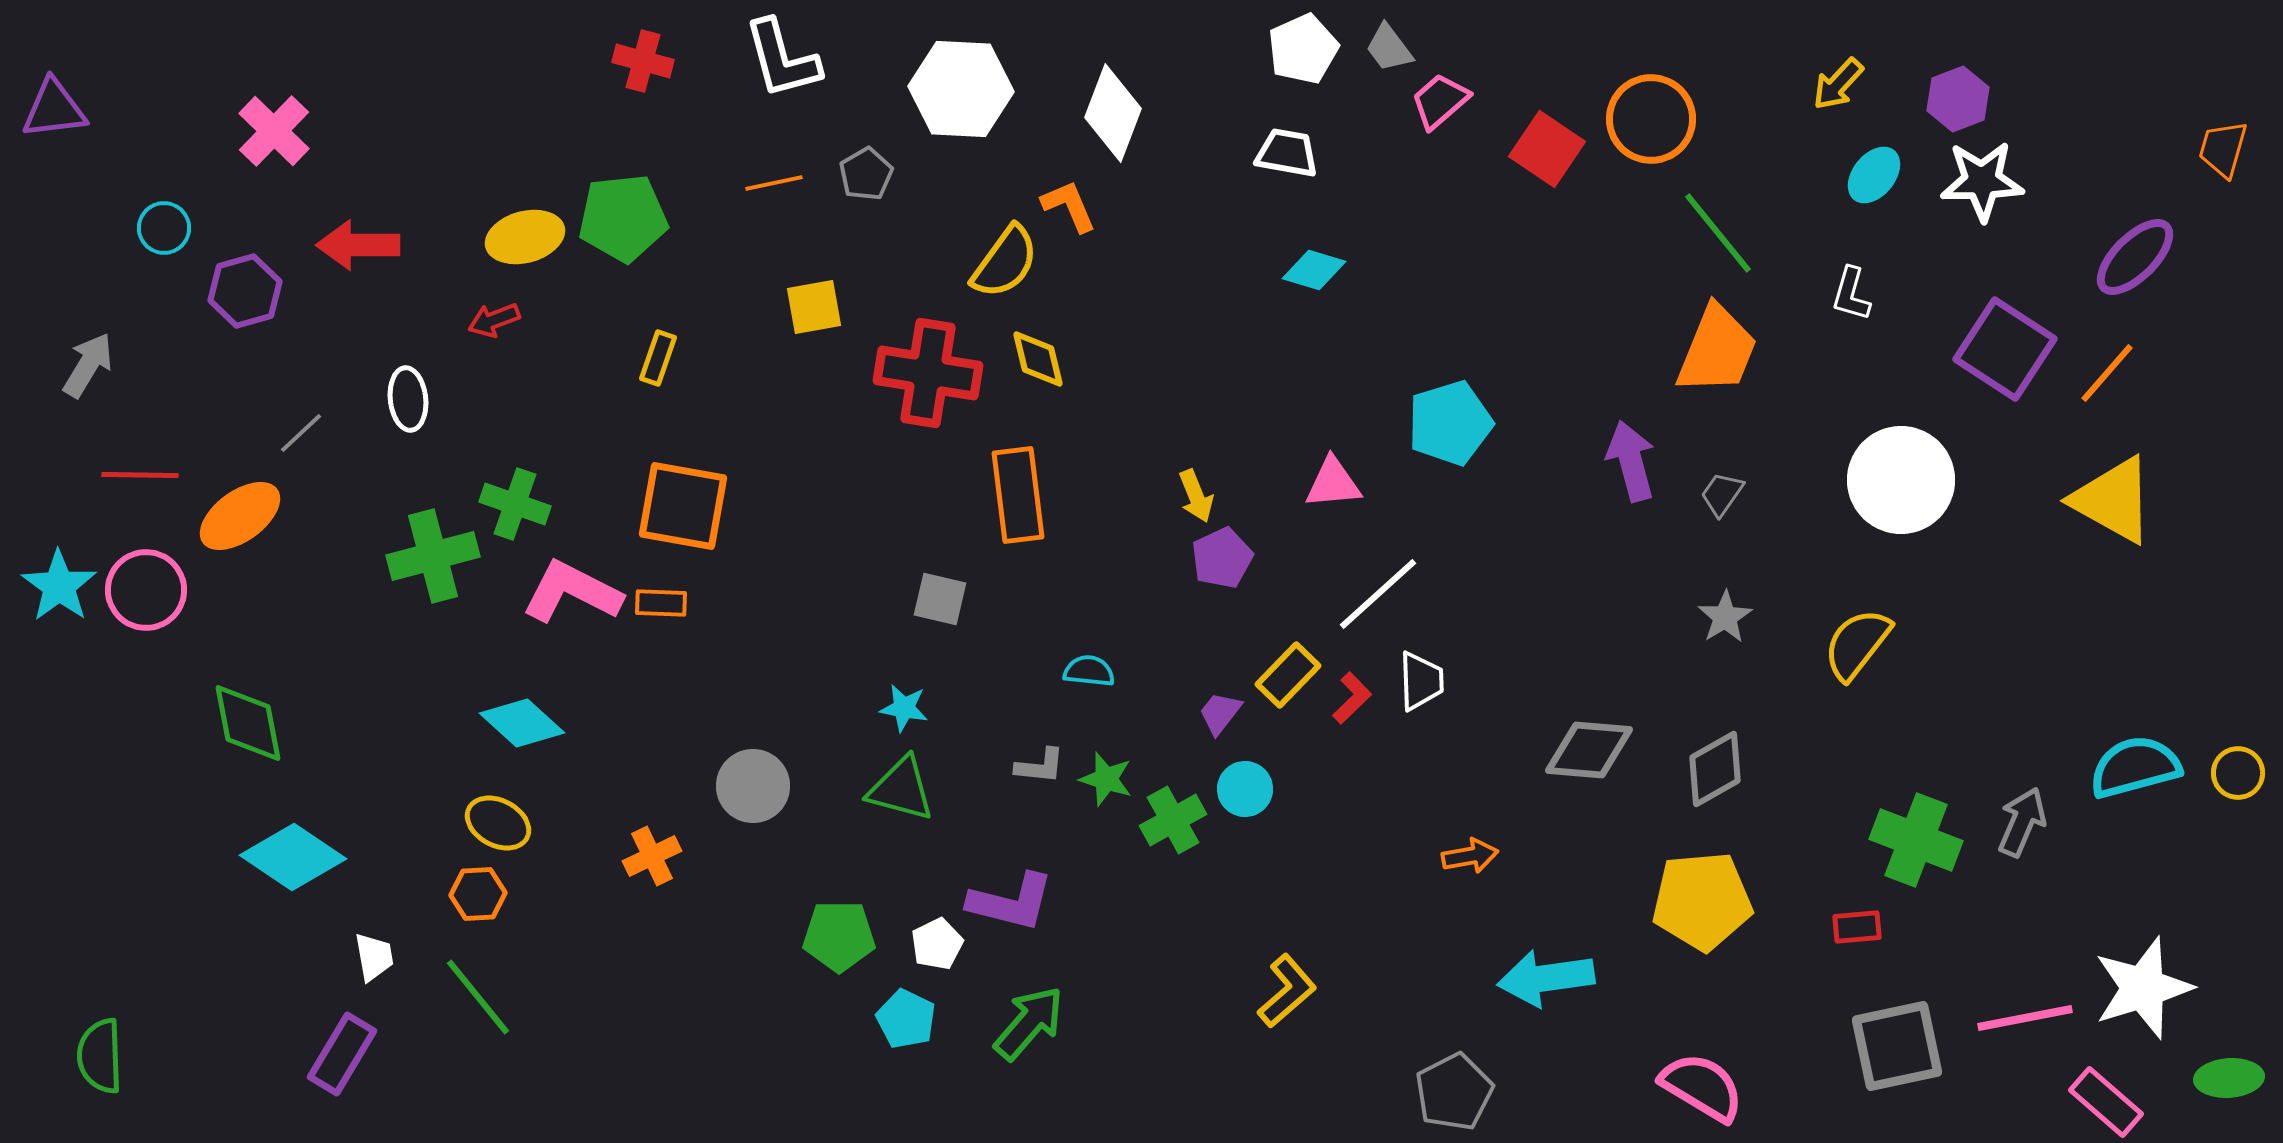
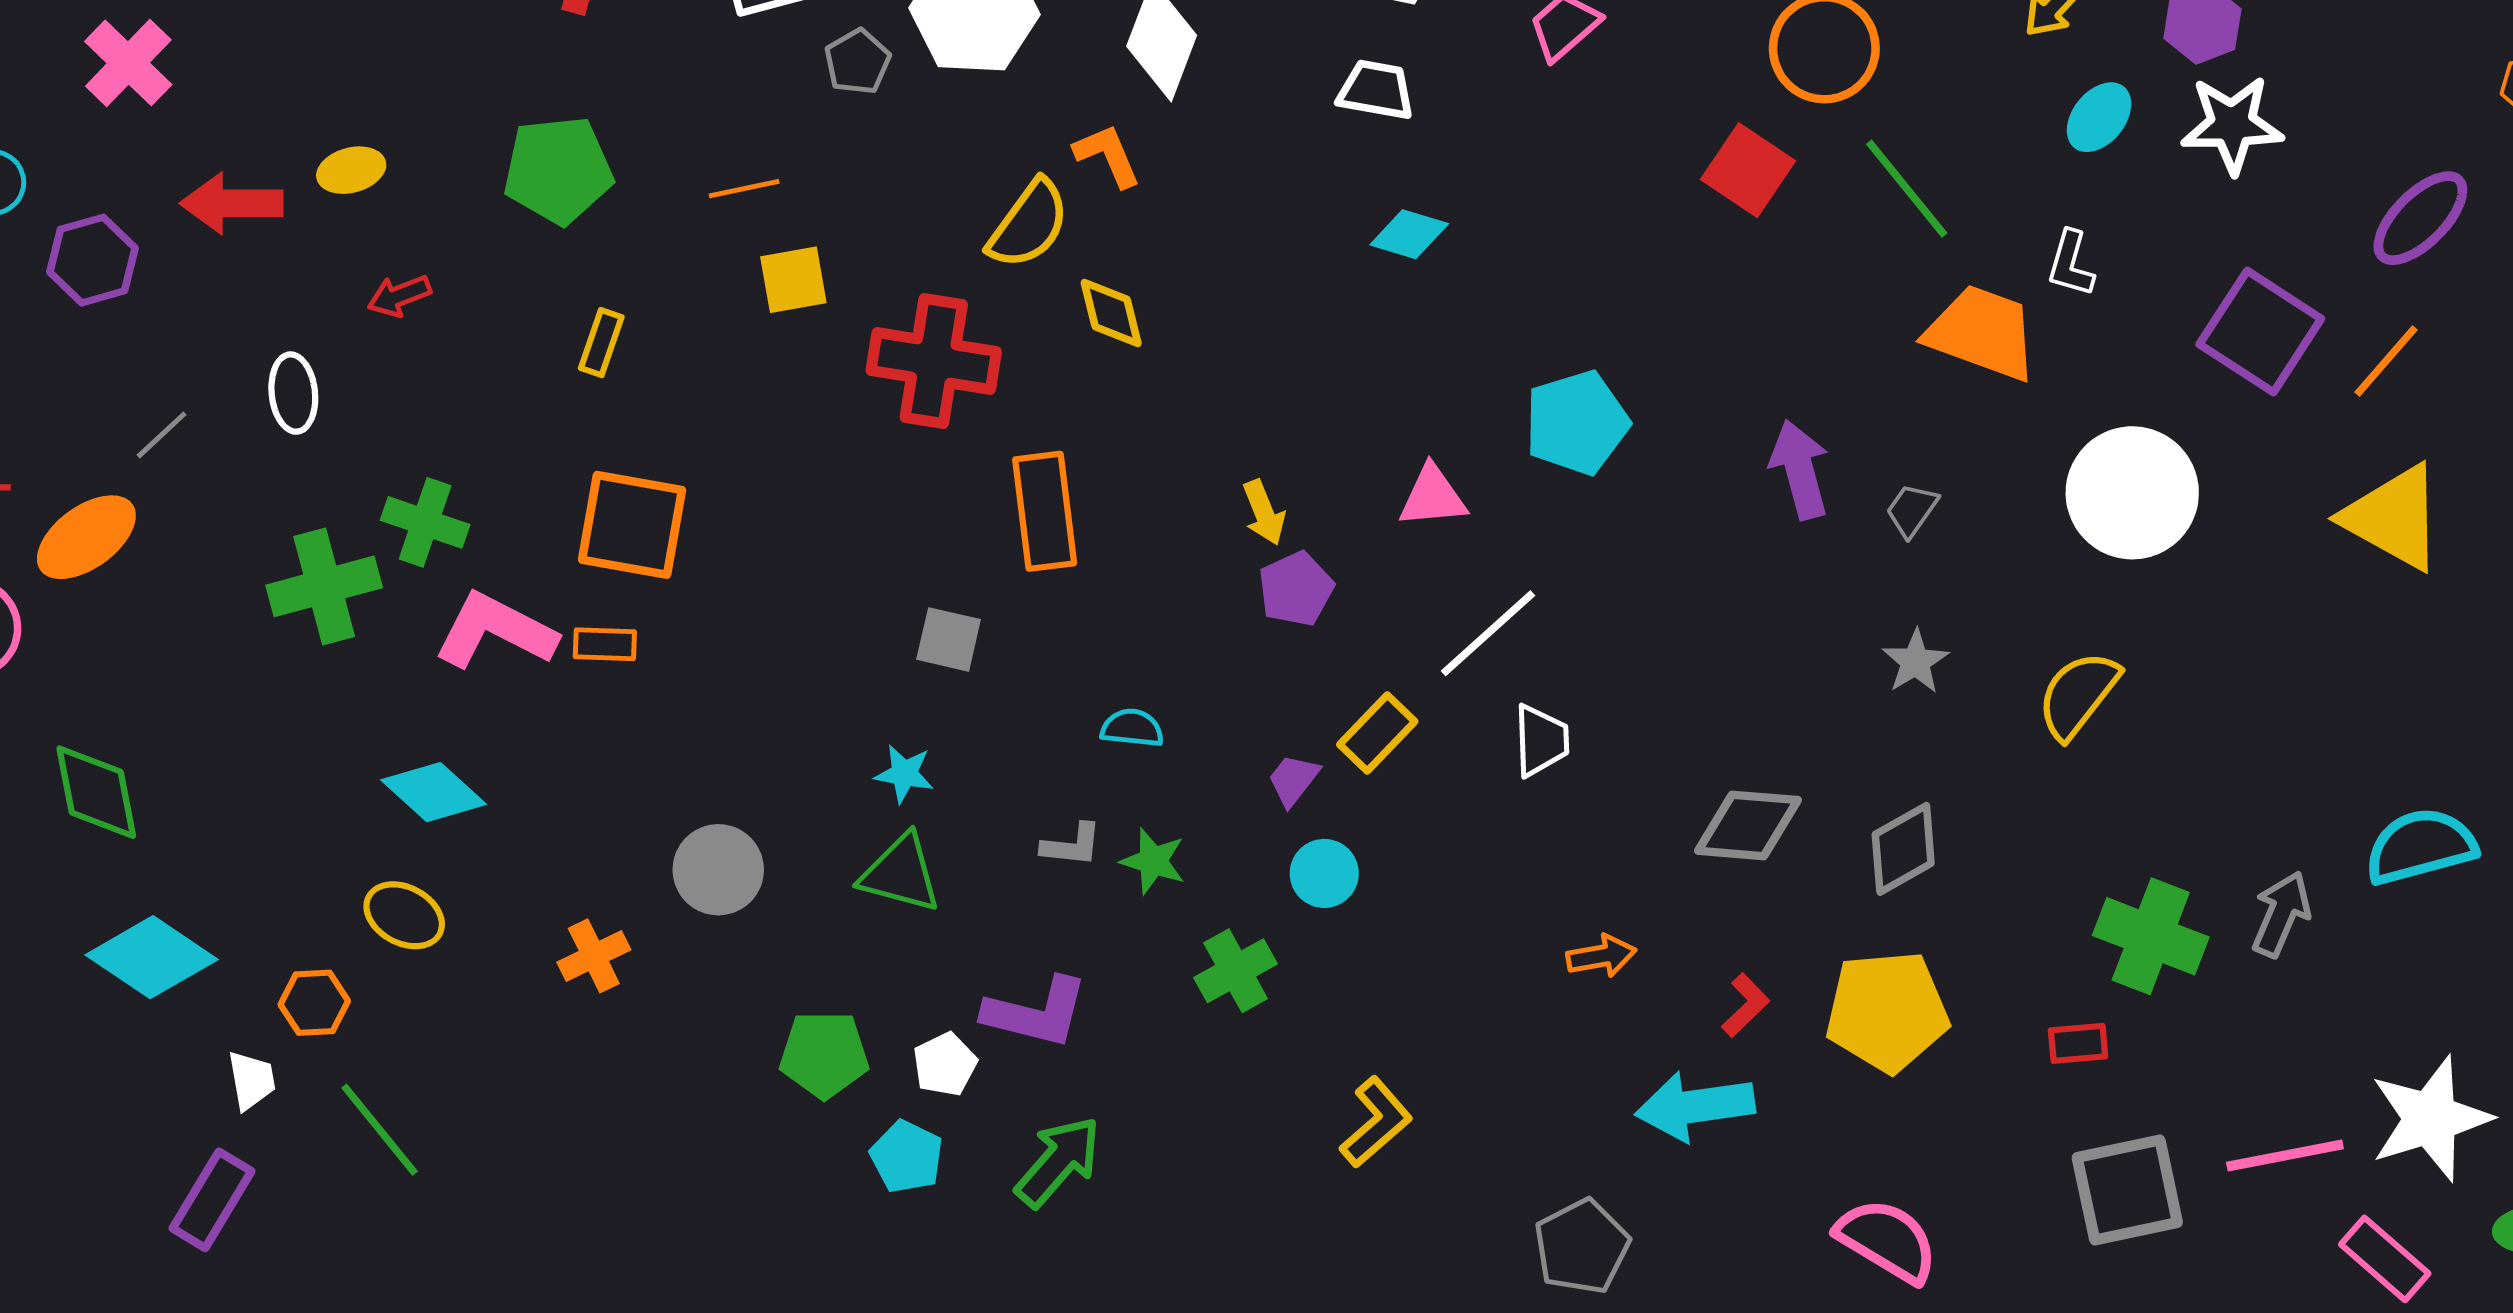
red square: (1547, 149) -> (1748, 170), moved
gray pentagon: (866, 174) -> (857, 62), moved
orange line: (774, 183) -> (744, 189), moved
yellow ellipse: (525, 237) -> (351, 170), moved, size x0.7
orange trapezoid: (1717, 350) -> (1982, 333), moved, turned -92
yellow diamond: (1038, 359) -> (1111, 313), moved
red L-shape: (1352, 698) -> (1745, 1005), moved
green cross: (1173, 820) -> (1236, 971), moved
orange hexagon: (478, 894) -> (314, 1003), moved

